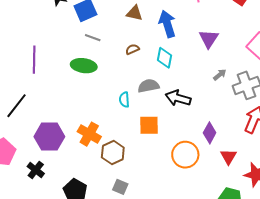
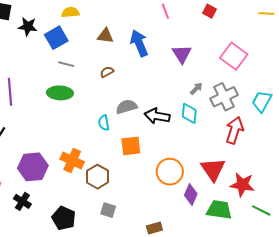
cyan diamond: (165, 58) -> (189, 113), moved
purple diamond: (210, 133) -> (191, 194), moved
red triangle: (228, 157) -> (213, 169), size x1.5

